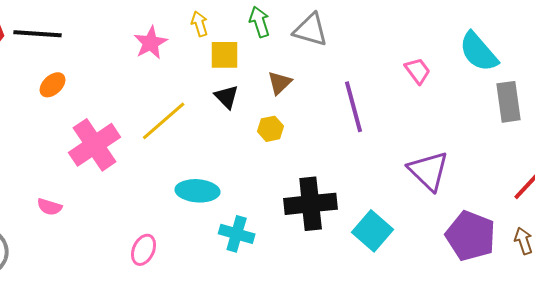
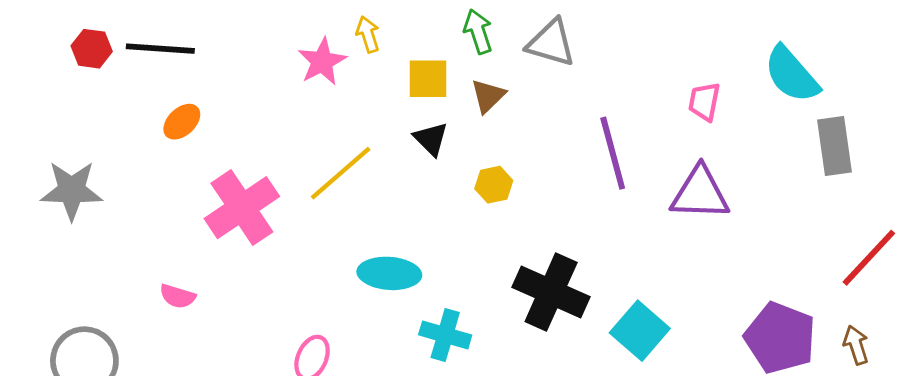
yellow arrow: (200, 24) -> (368, 34), moved
pink trapezoid: (418, 71) -> (704, 102), turned -132
brown triangle: (280, 83) -> (488, 96), moved
purple triangle: (429, 171) -> (700, 193), moved, turned -42
black cross: (311, 204) -> (551, 292), turned 30

